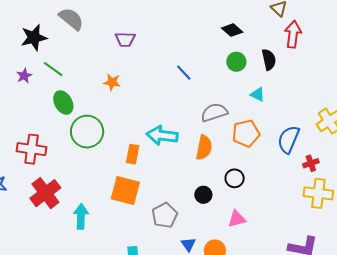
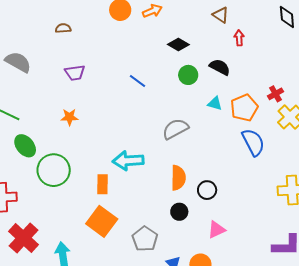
red arrow: (293, 34) -> (239, 38), size x0.6
black semicircle: (269, 60) -> (220, 67), turned -40
blue line: (184, 73) -> (137, 81), moved
orange pentagon: (246, 133) -> (244, 108), moved
blue semicircle: (289, 139) -> (253, 142), turned 140
orange semicircle: (204, 148) -> (178, 178), moved
red cross: (311, 163) -> (275, 94), moved
orange square: (125, 190) -> (102, 221), turned 32

